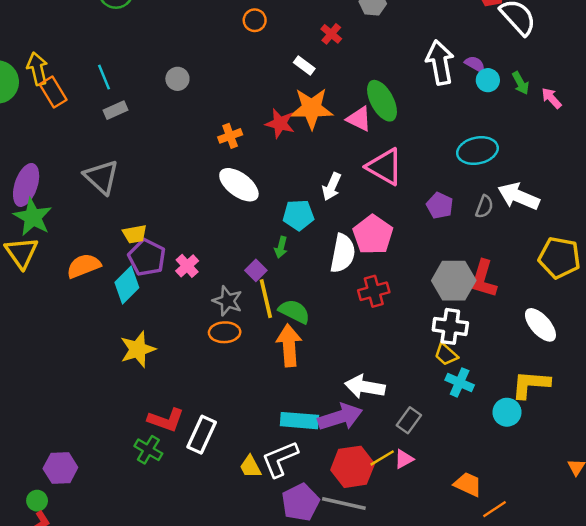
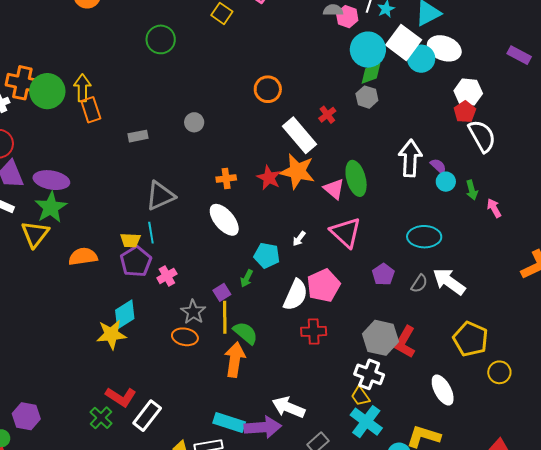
orange circle: (255, 20) -> (268, 89), size x1.4
white rectangle: (304, 65) -> (299, 135), size x2.0
cyan line: (104, 77) -> (151, 233), moved
gray triangle: (101, 177) -> (160, 196), moved, turned 40
purple ellipse: (26, 185) -> (51, 180), turned 68
white arrow: (332, 187) -> (299, 239), size x0.7
cyan diamond: (127, 285) -> (125, 314), moved
cyan cross: (460, 382) -> (366, 422), size x1.4

